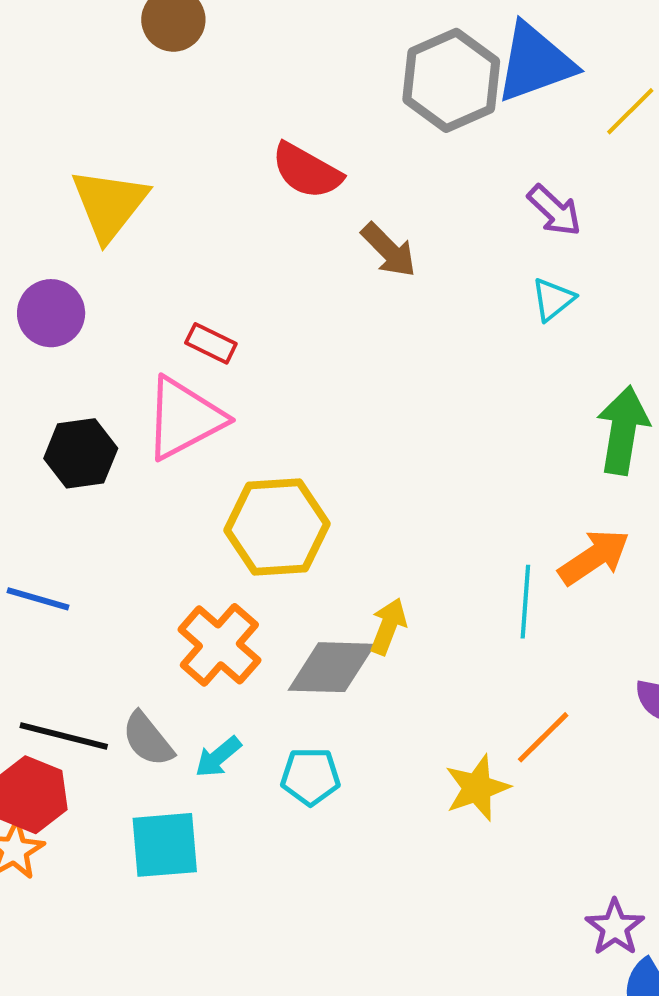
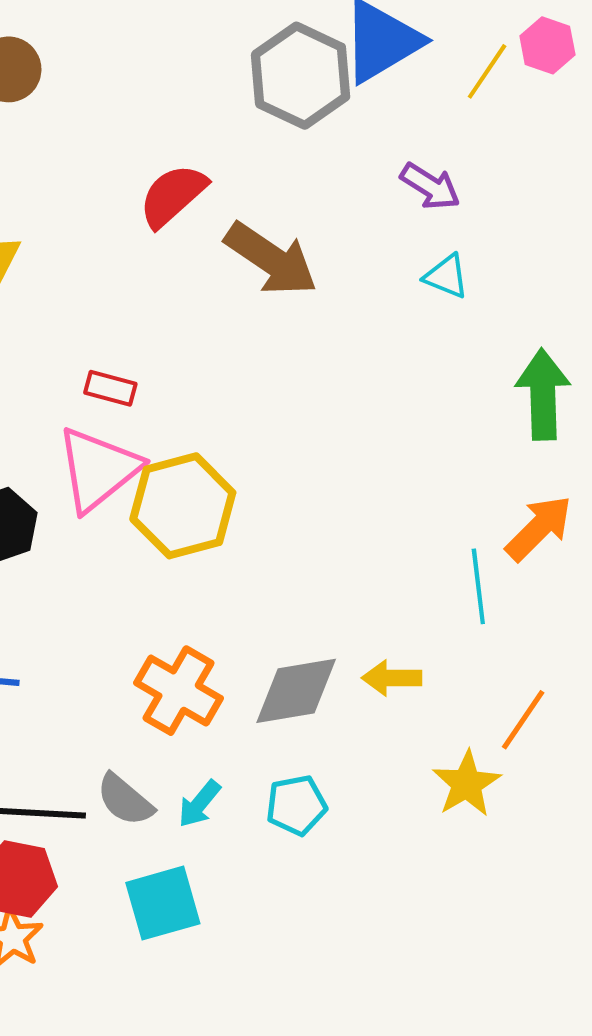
red semicircle: (307, 171) -> (173, 195), turned 120
brown arrow: (389, 250) -> (271, 259), size x1.5
cyan triangle: (553, 299) -> (446, 276), turned -48
yellow hexagon: (277, 527) -> (183, 506), moved
yellow arrow: (388, 626) -> (392, 678), moved, turned -100

